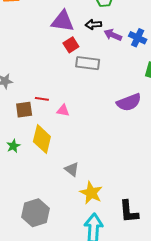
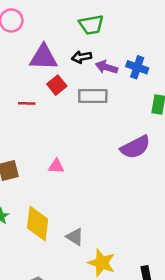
gray rectangle: (88, 63) -> (93, 96), moved
red line: (42, 99) -> (27, 103), moved
yellow diamond: (42, 139) -> (38, 223), moved

